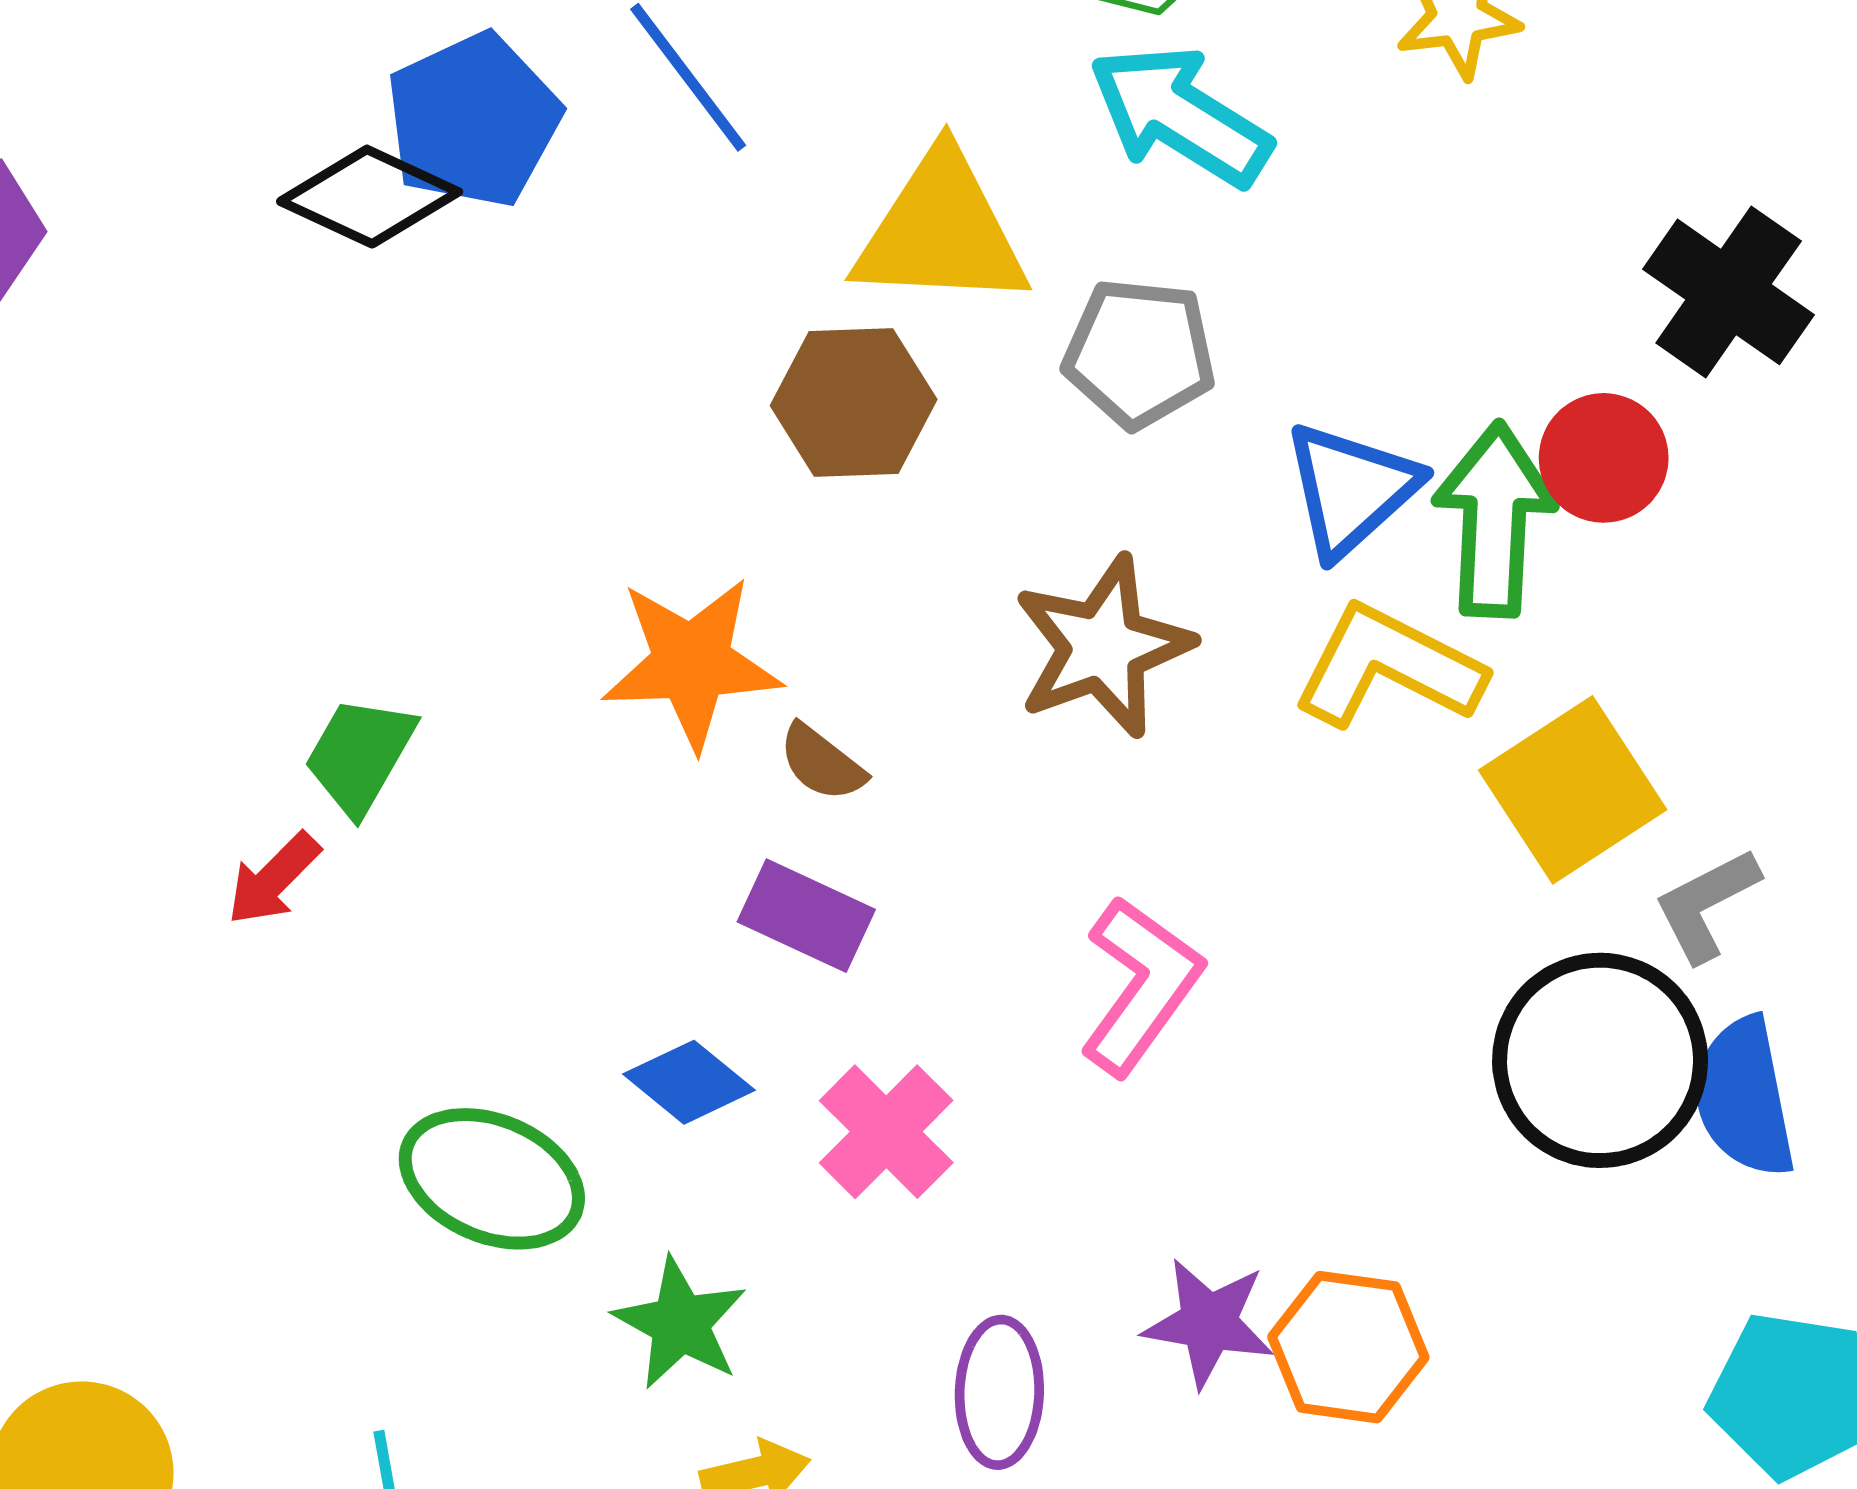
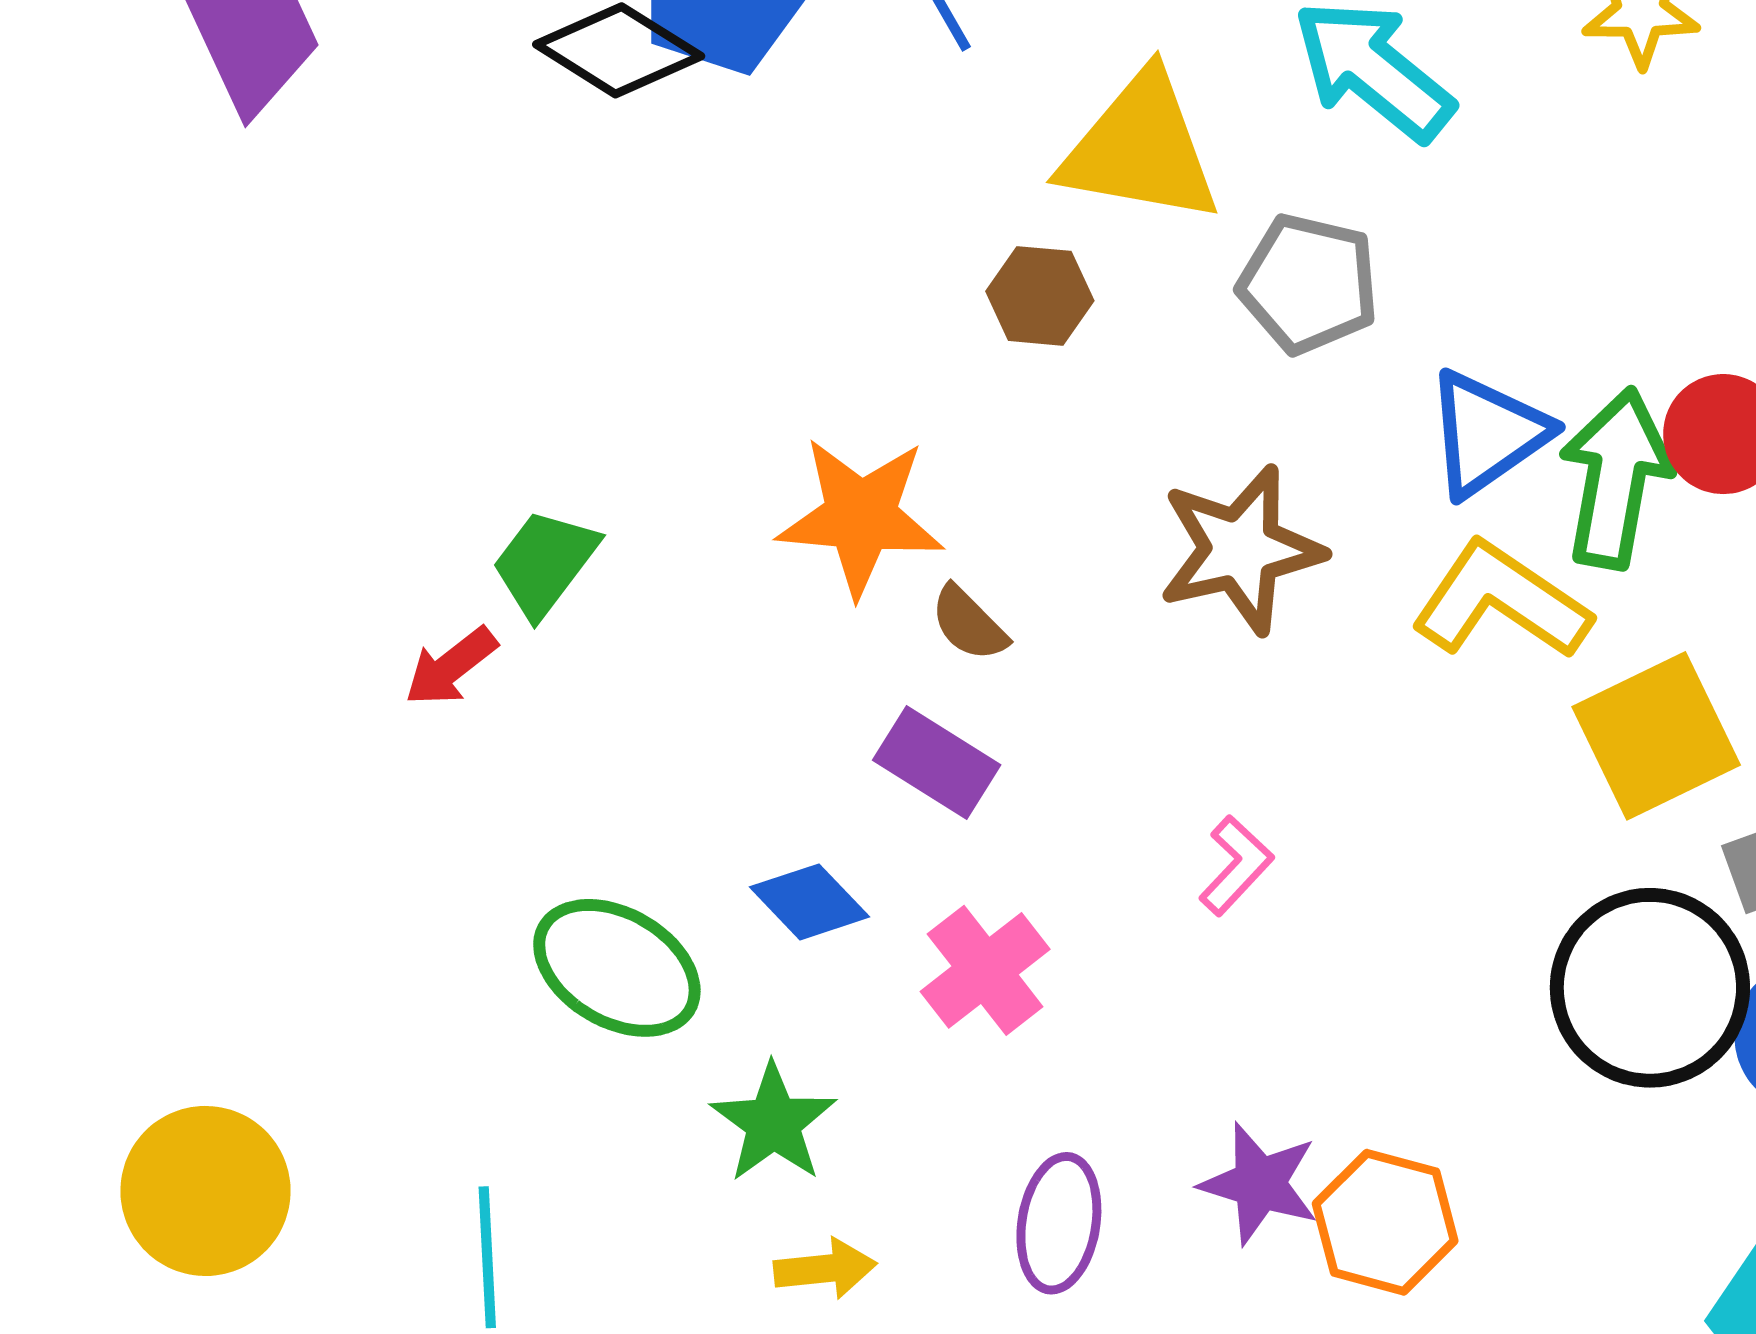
brown hexagon: (854, 402) -> (1040, 296), size x0.7
pink L-shape: (1141, 986) -> (1236, 866), size x0.6

